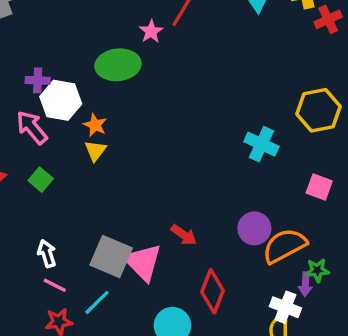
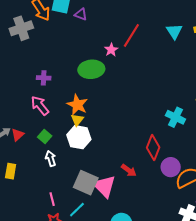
white hexagon: (61, 100) -> (79, 137), moved
orange star: (95, 125) -> (77, 105), size x1.5
white arrow: (47, 254) -> (51, 159), moved
pink line: (55, 285) -> (52, 199), turned 48
red diamond: (212, 291) -> (153, 148), moved

